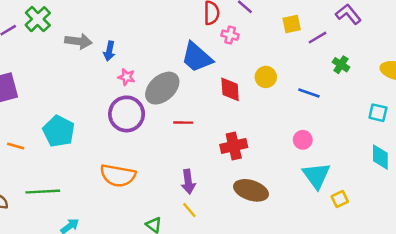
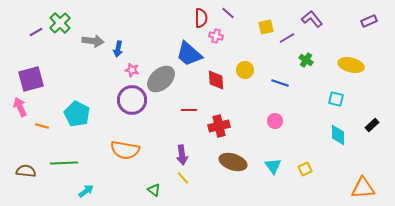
red line: (183, 123) -> (189, 110), moved
cyan triangle: (316, 176) -> (273, 166), moved, size x0.7

